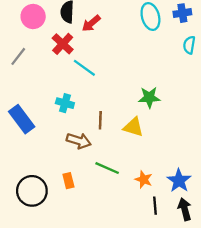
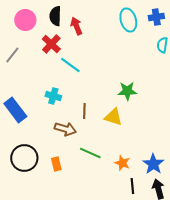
red arrow: (91, 23) -> (76, 26), turned 108
black circle: (32, 191) -> (24, 158), moved

